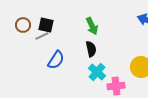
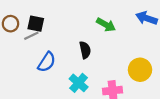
green arrow: (92, 26) -> (106, 25), moved, turned -36
cyan cross: (97, 72) -> (79, 83), moved

